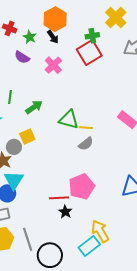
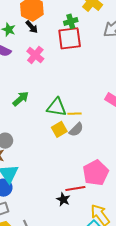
red square: (89, 52) -> (70, 38), turned 30
yellow square: (27, 136) -> (59, 129), moved
pink pentagon: (82, 187) -> (96, 173), moved
red line: (59, 198) -> (75, 189), moved

